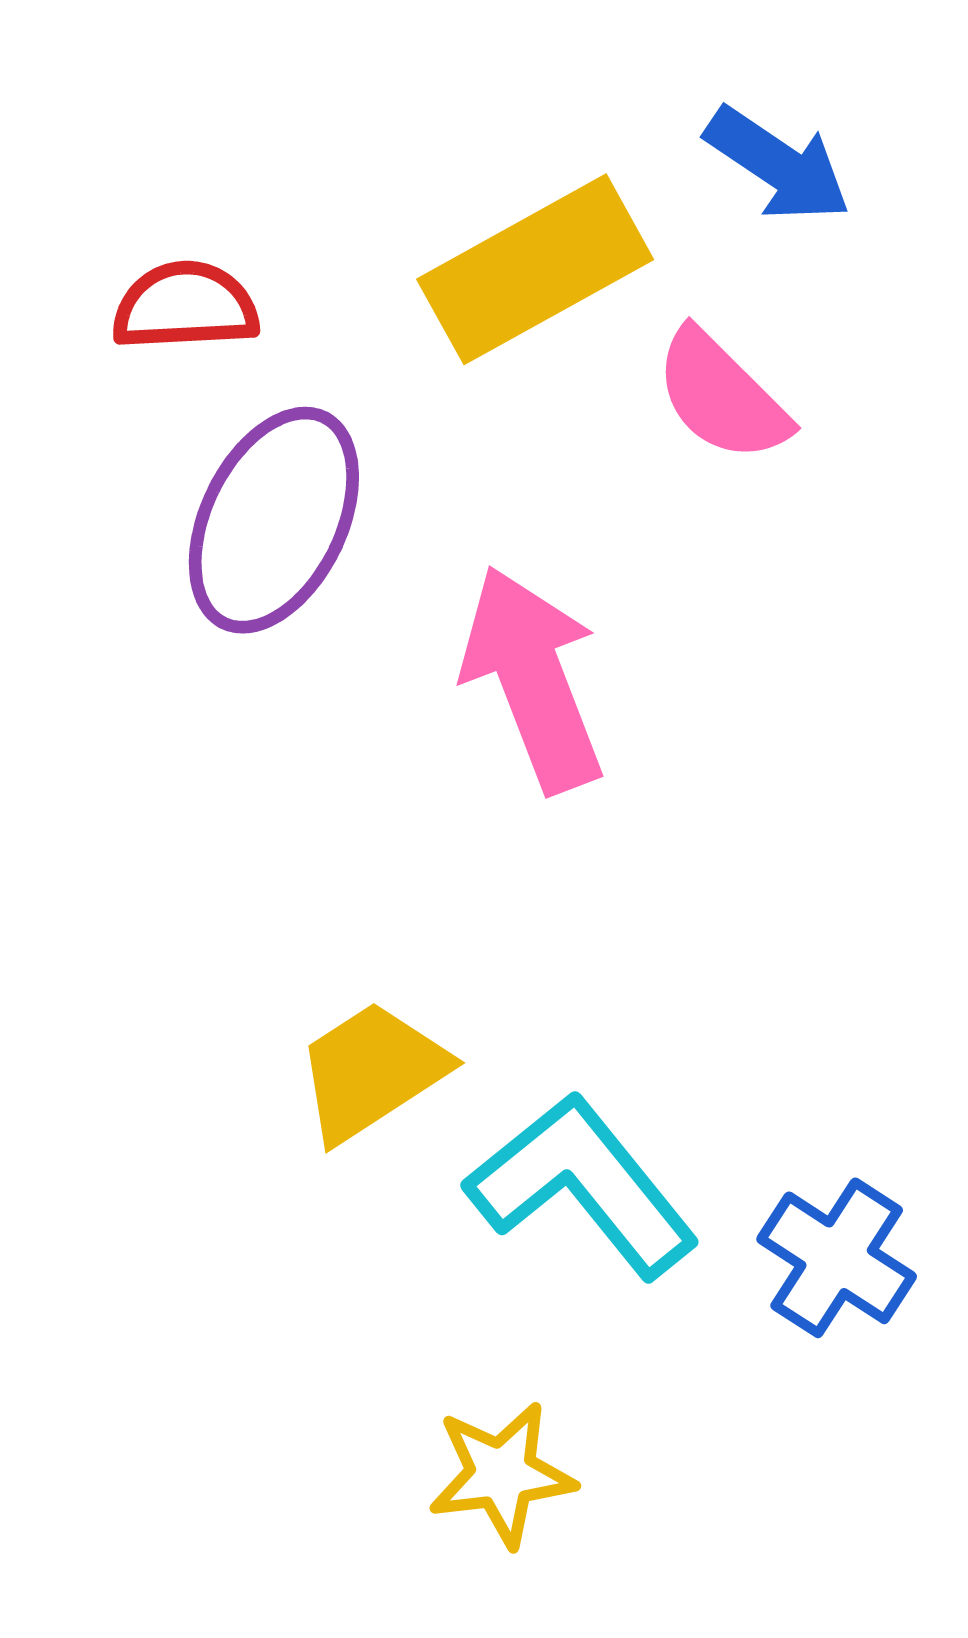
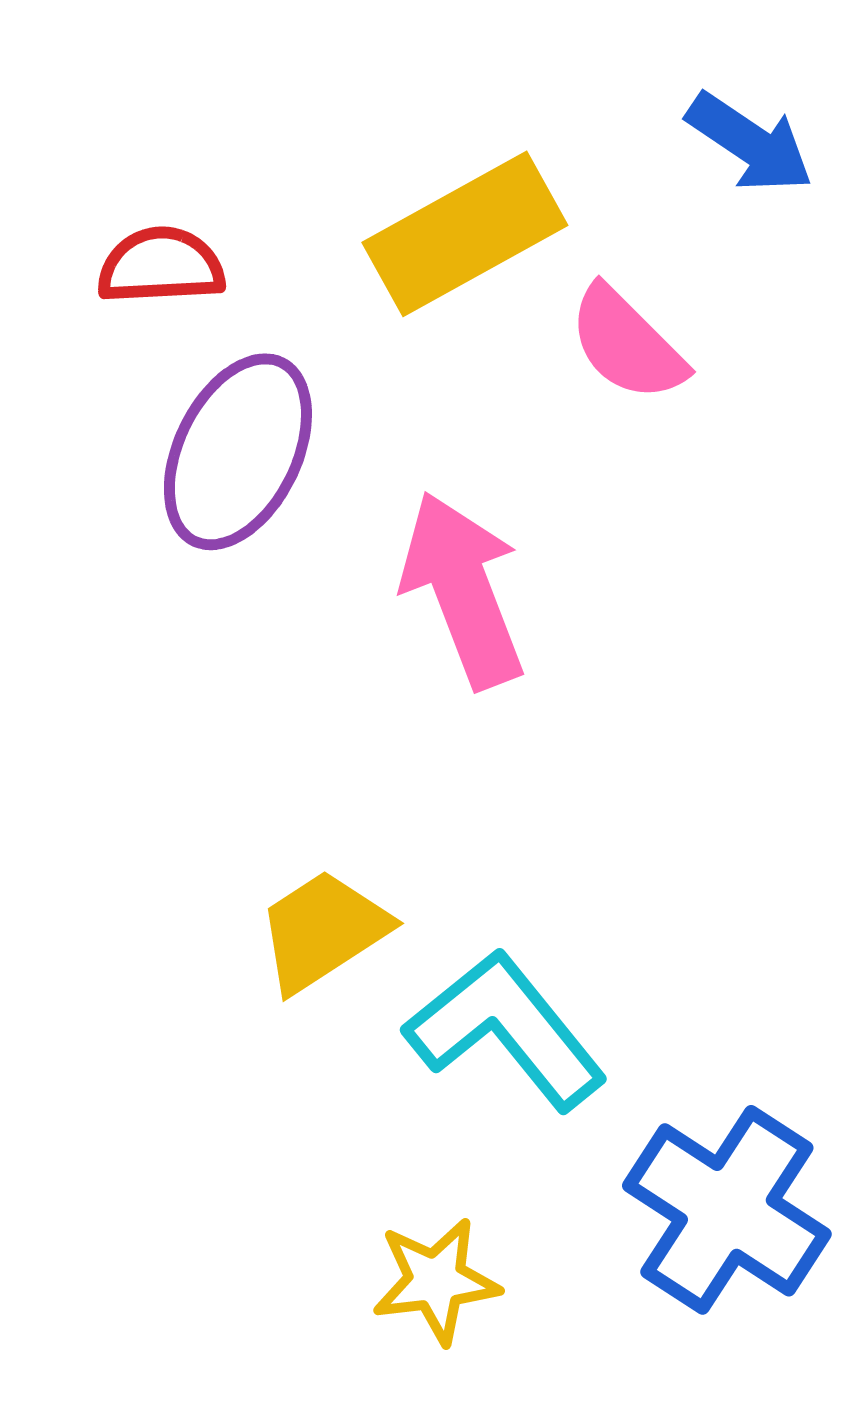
blue arrow: (778, 165) -> (750, 143), moved
blue cross: (837, 1258) -> (727, 1210), moved, size x1.5

